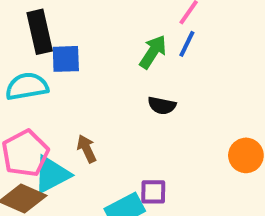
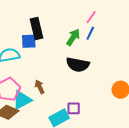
black rectangle: (40, 32) -> (36, 29), moved
black semicircle: (162, 106) -> (78, 65), size x1.6

